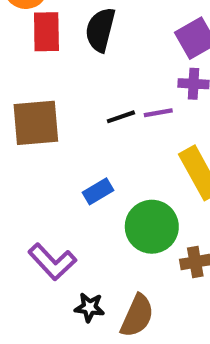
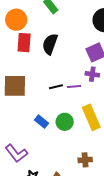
blue rectangle: (98, 191) -> (42, 122), turned 64
green circle: (152, 227) -> (65, 122), moved, size x0.7

